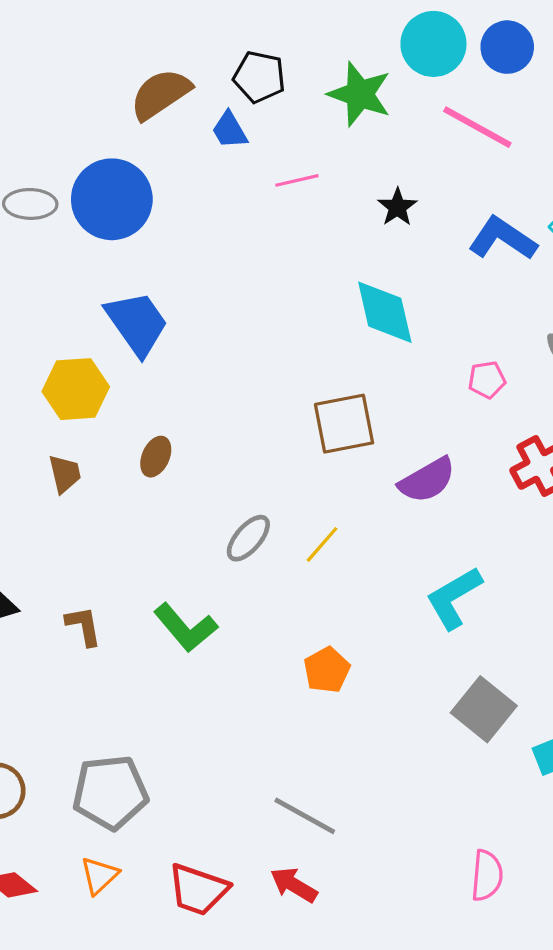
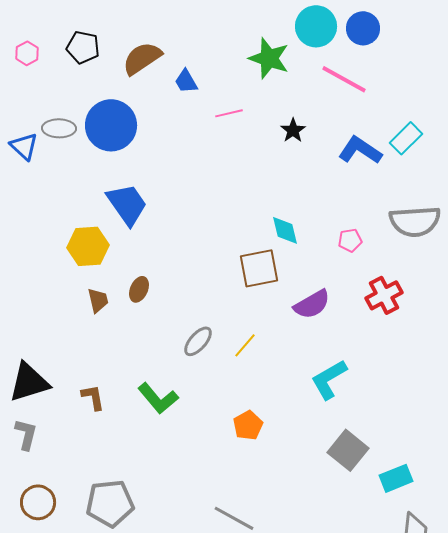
black pentagon: (259, 77) -> (83, 47), moved
cyan diamond: (385, 312) -> (285, 230), moved, size x0.7
brown trapezoid: (65, 474) -> (98, 300), moved

